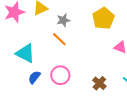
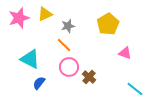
pink circle: (60, 75) -> (69, 67), moved
brown cross: (99, 83) -> (89, 77), moved

